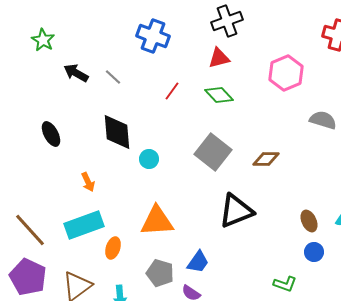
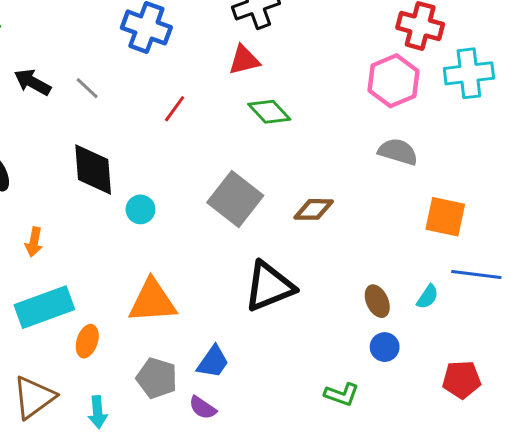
pink hexagon: (286, 73) -> (393, 81), moved
green diamond: (219, 95) -> (269, 112), moved
orange arrow: (88, 182) -> (34, 242), moved, turned 36

